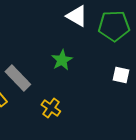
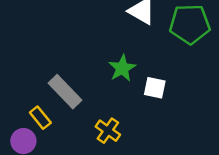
white square: (121, 75) -> (155, 88), moved

